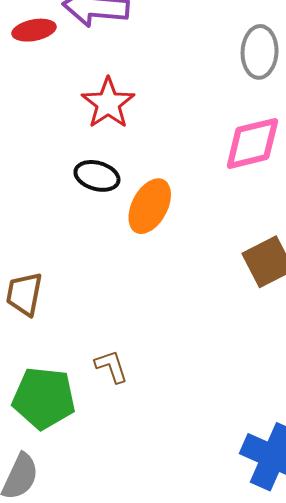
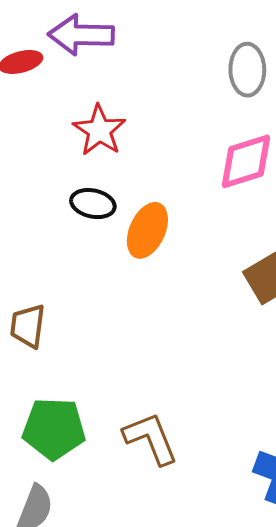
brown L-shape: (111, 366) -> (151, 438), moved, size x1.6

